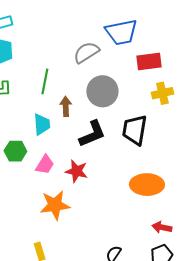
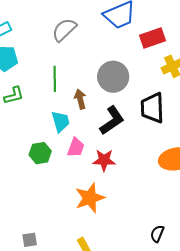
gray semicircle: (86, 52) -> (64, 30), moved
pink trapezoid: (45, 165) -> (76, 147), moved

